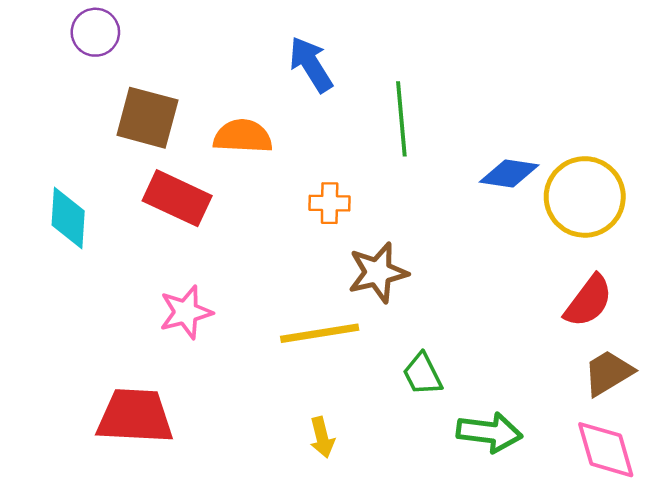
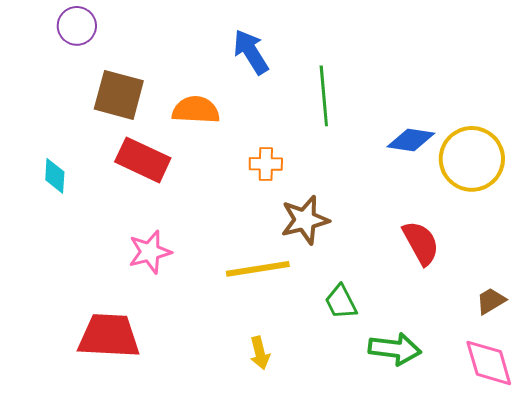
cyan diamond: (68, 218) -> (55, 176), size x0.7
red semicircle: (588, 301) -> (421, 243), moved, turned -66
brown trapezoid: (608, 373) -> (491, 301), size x0.7

